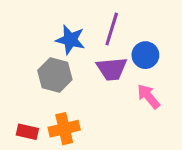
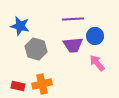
purple line: (112, 29) -> (73, 19), turned 70
blue star: (70, 40) -> (20, 26), moved

